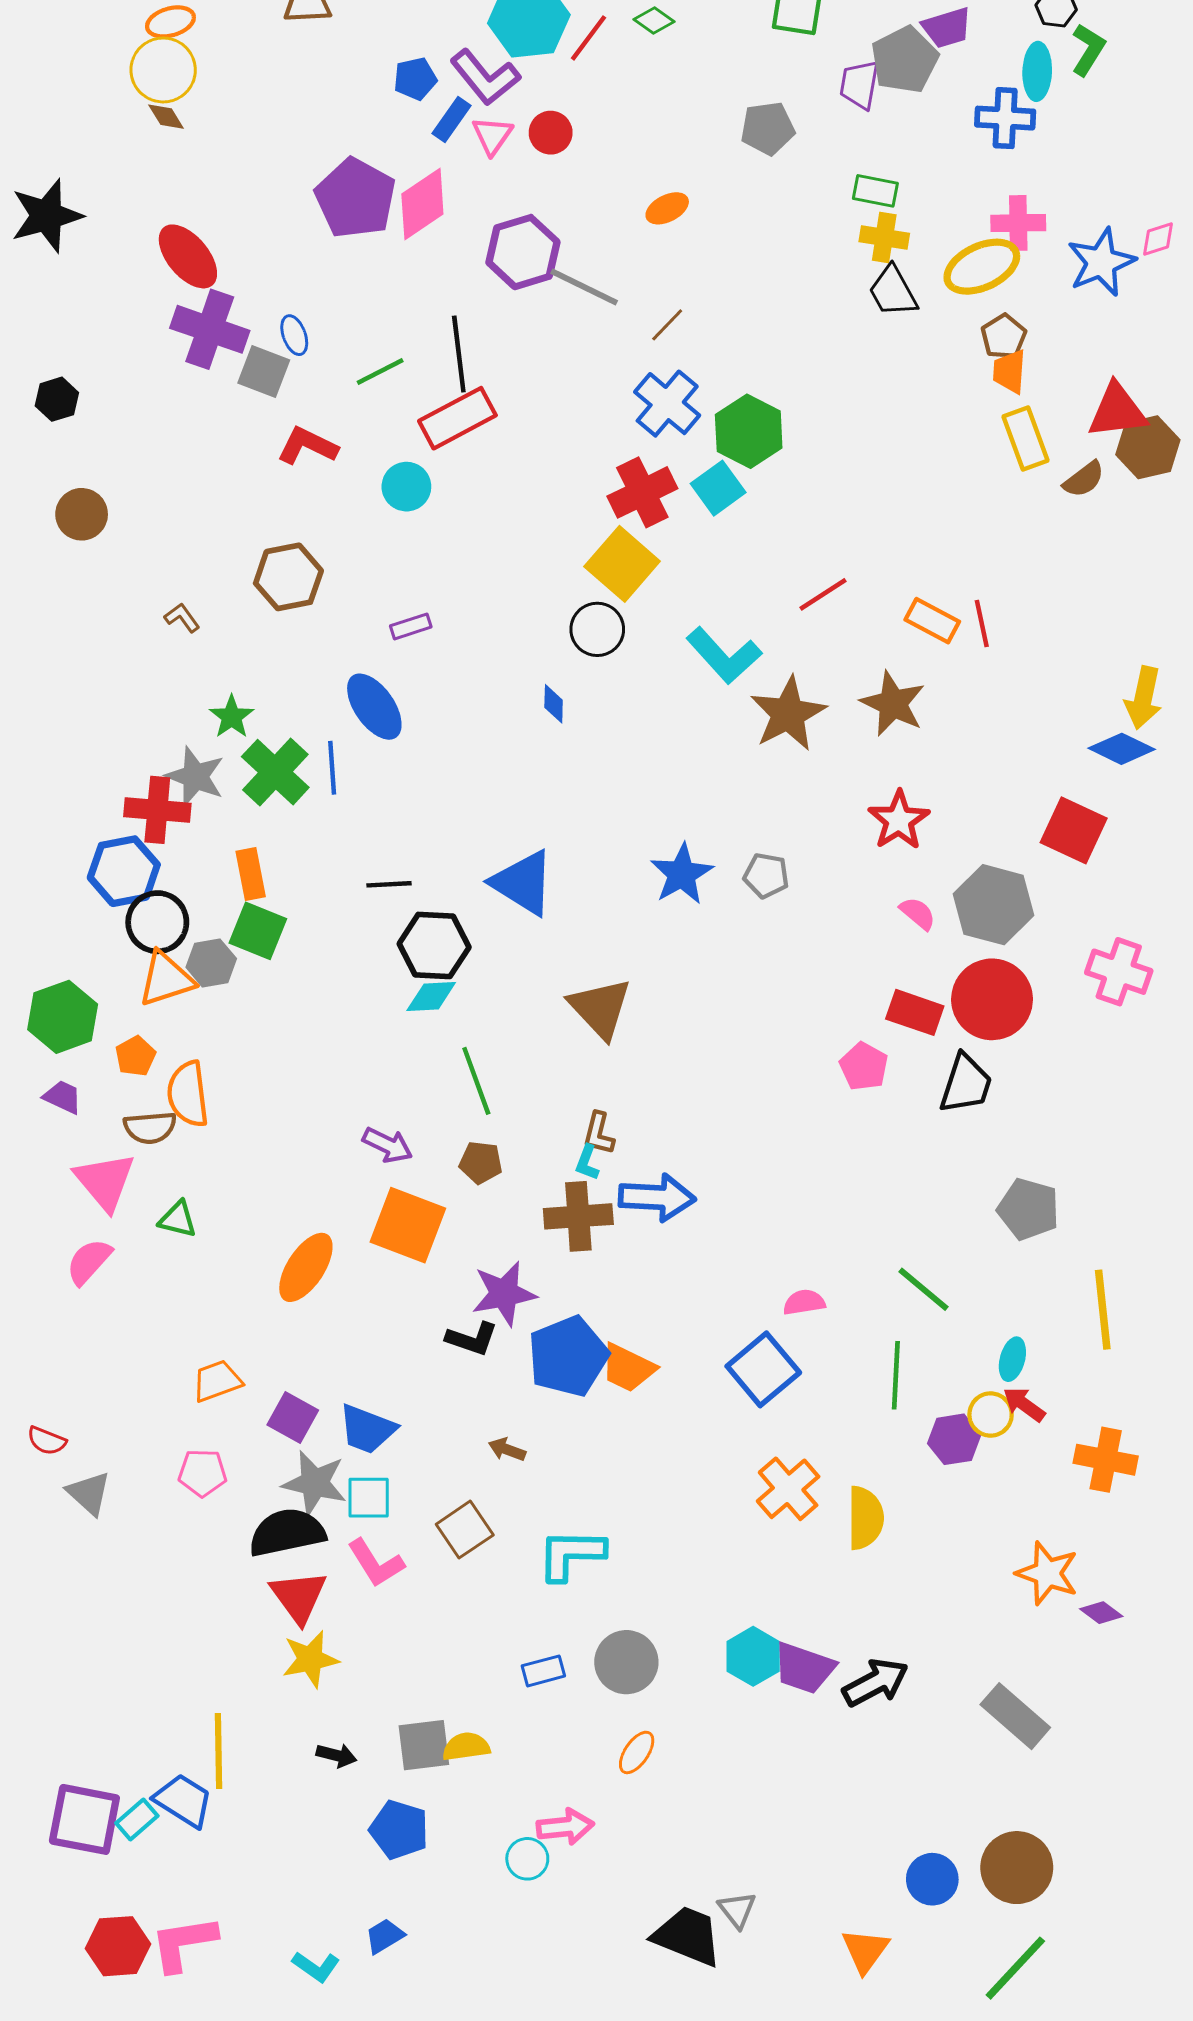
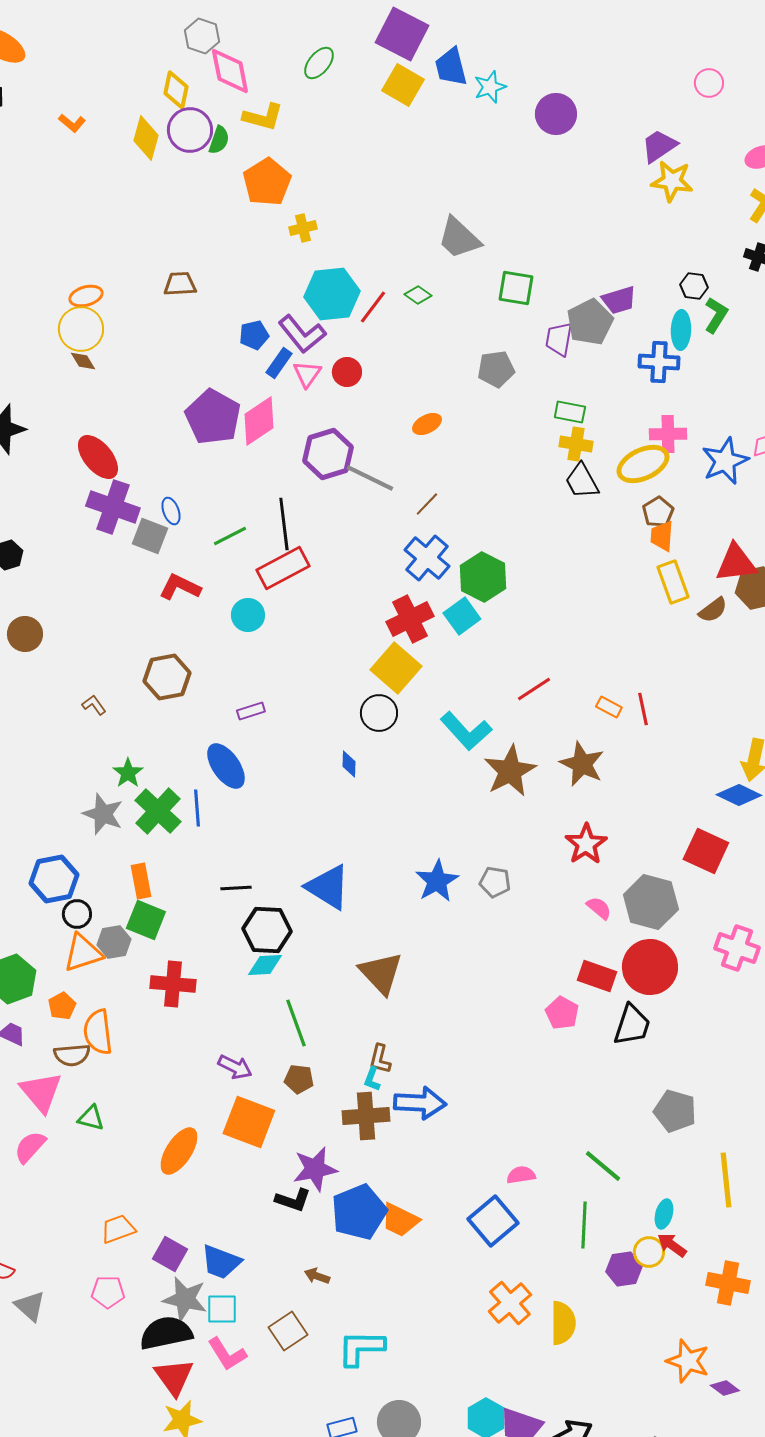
orange rectangle: (932, 621) -> (609, 707), size x0.7
red cross: (157, 810) -> (173, 984), moved
black circle: (157, 922) -> (77, 914), size x0.7

